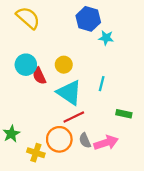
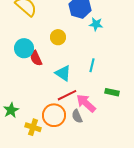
yellow circle: (64, 65) -> (58, 37), moved
cyan triangle: (69, 93) -> (63, 73), size x0.7
pink arrow: (106, 143) -> (86, 103), moved, turned -120

